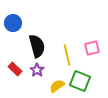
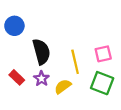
green square: (80, 81) -> (102, 83), moved
yellow semicircle: (57, 86) -> (63, 86), moved

